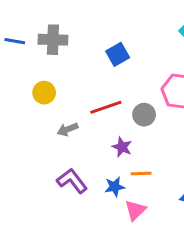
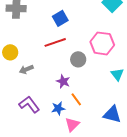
yellow circle: (44, 93) -> (10, 52), moved
red line: (106, 107) -> (55, 42), moved
orange line: (141, 173) -> (76, 99), turned 56

